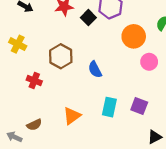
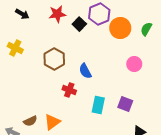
orange circle: (134, 36) -> (120, 28), moved
red cross: (34, 81) -> (69, 90), moved
orange triangle: (72, 116) -> (52, 122), moved

